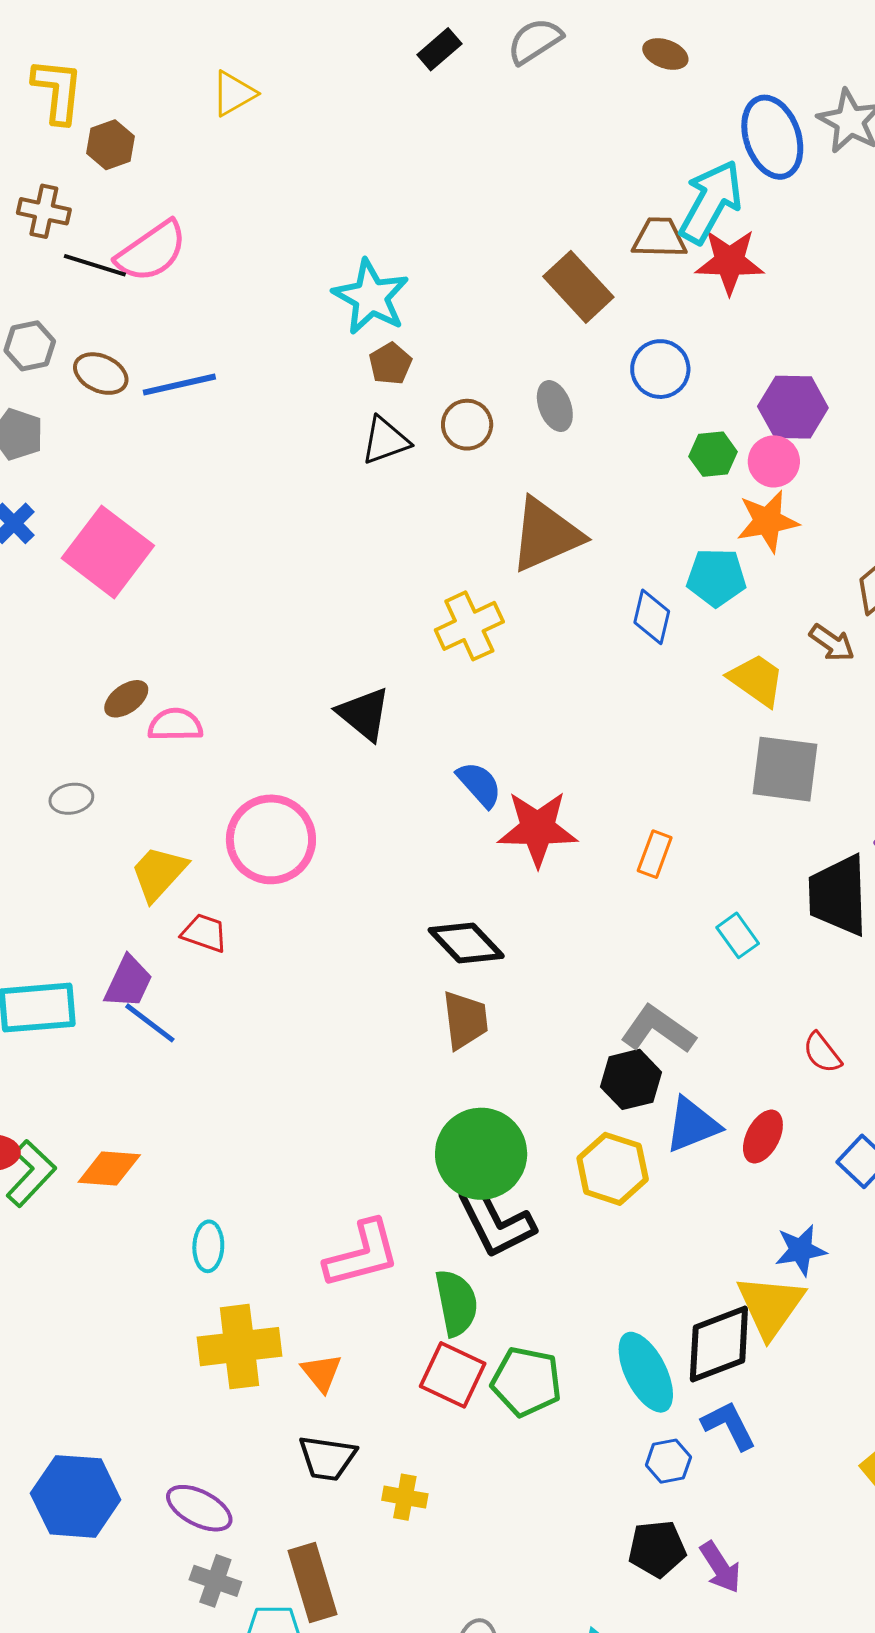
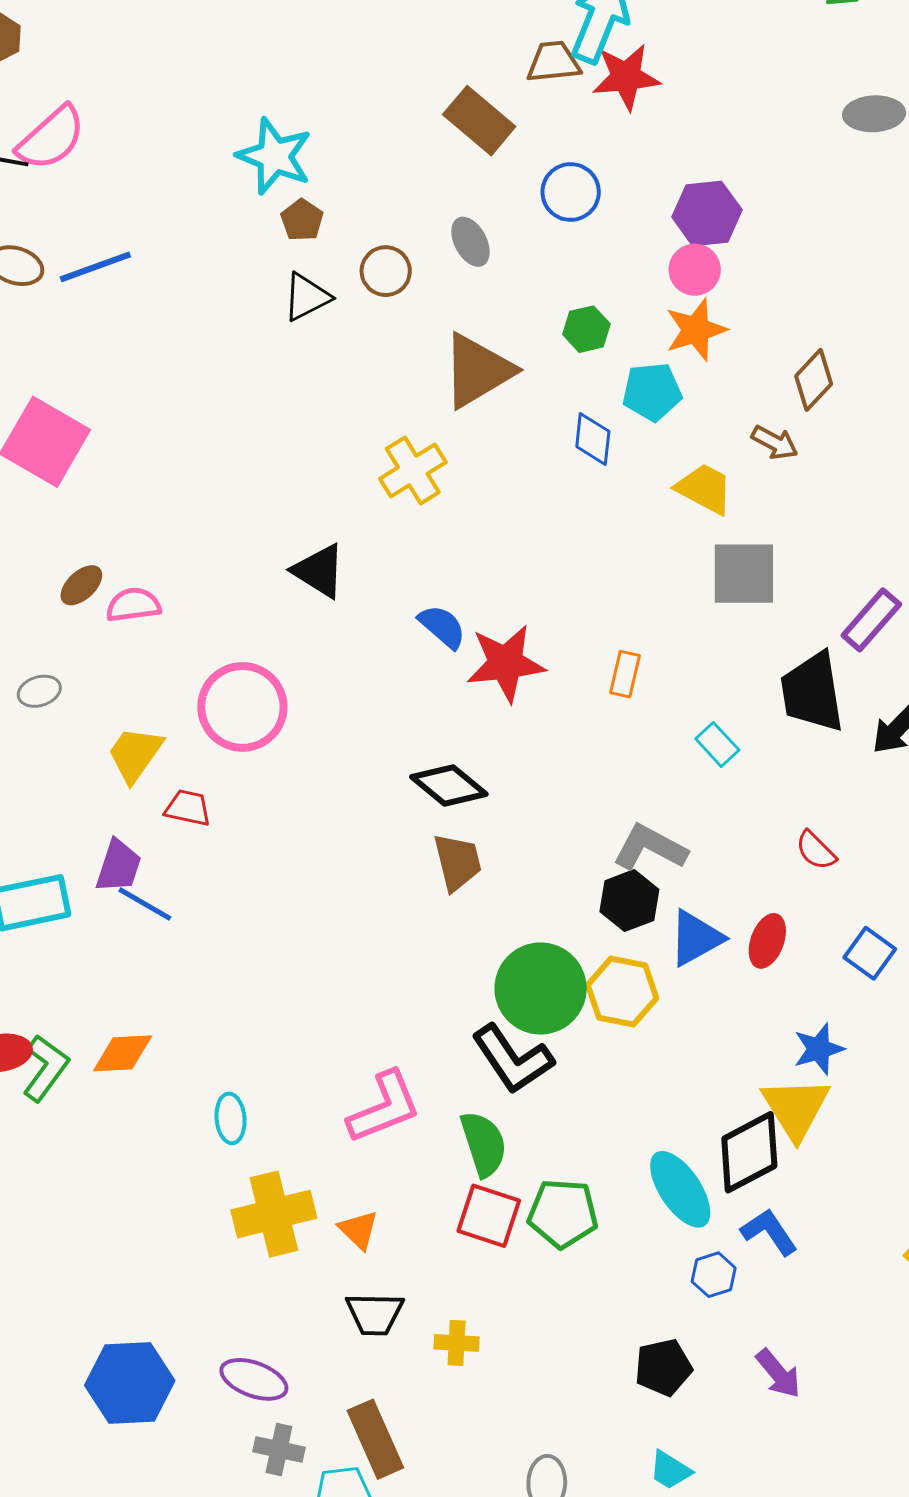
green hexagon: (713, 454) -> (586, 329), moved
green circle: (481, 1154) -> (541, 988), moved
black pentagon: (657, 1549) -> (663, 1367), moved

